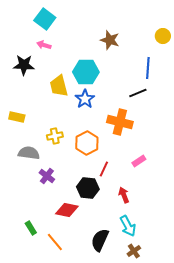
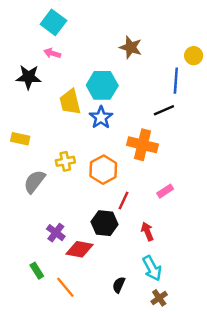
yellow circle: (163, 36) -> (194, 56), moved
gray semicircle: (29, 153) -> (34, 182), turned -60
purple cross: (47, 176) -> (56, 233), moved
black semicircle: (100, 240) -> (119, 285), size x0.6

